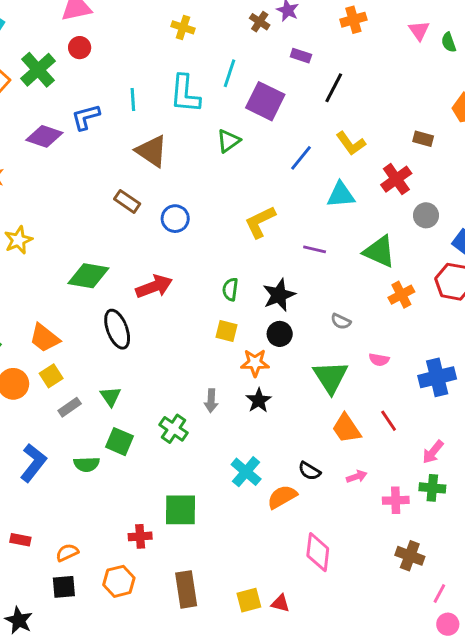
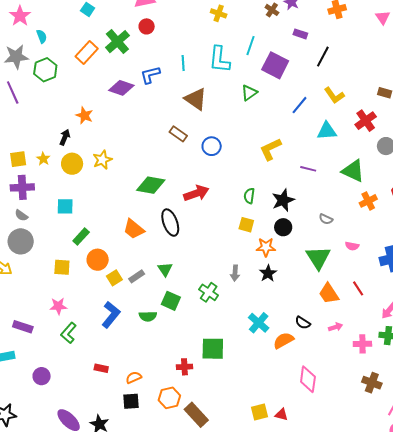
orange trapezoid: (45, 338) -> (134, 229), moved
yellow square: (51, 376) -> (114, 278), moved
brown rectangle: (186, 589) -> (196, 415), moved, turned -35

